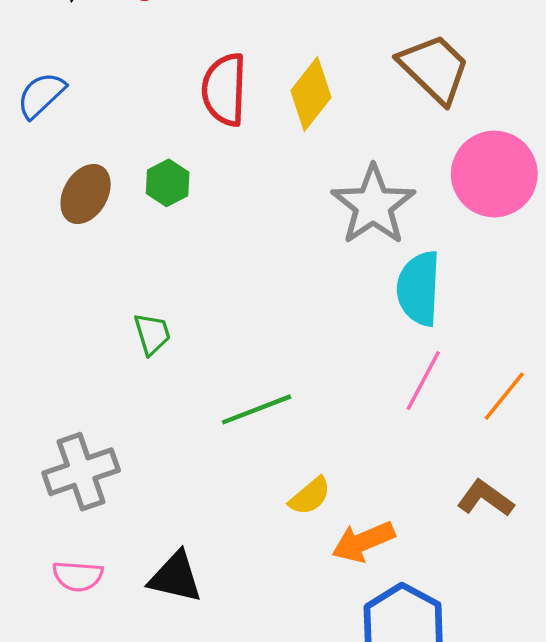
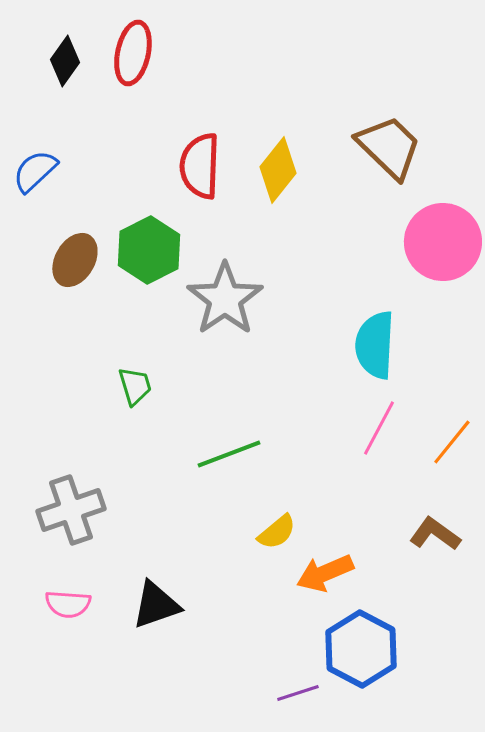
green hexagon: (168, 183) -> (149, 250), size x1.6
gray star: (373, 205) -> (225, 299), moved
black triangle: (175, 577) -> (156, 605), turned -32

